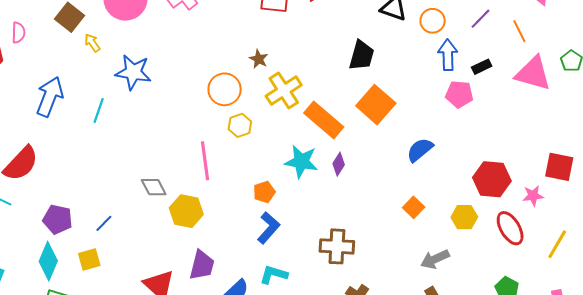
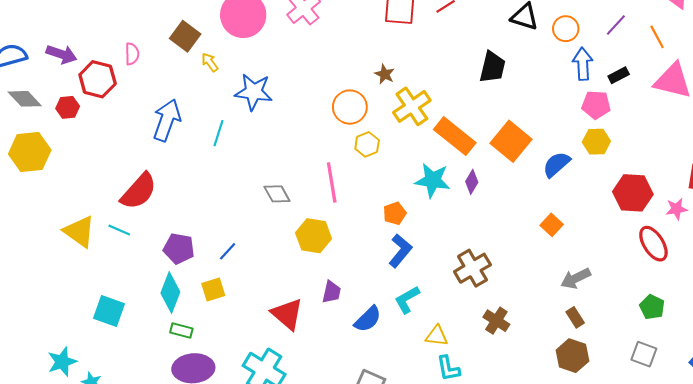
orange square: (376, 105) -> (511, 141), moved
gray diamond: (154, 187) -> (277, 194), moved
yellow hexagon: (464, 217) -> (596, 142), moved
brown cross: (337, 246) -> (472, 268), turned -32
purple trapezoid: (202, 265) -> (332, 292), size x0.7
cyan L-shape: (274, 275) -> (407, 300), turned -44

